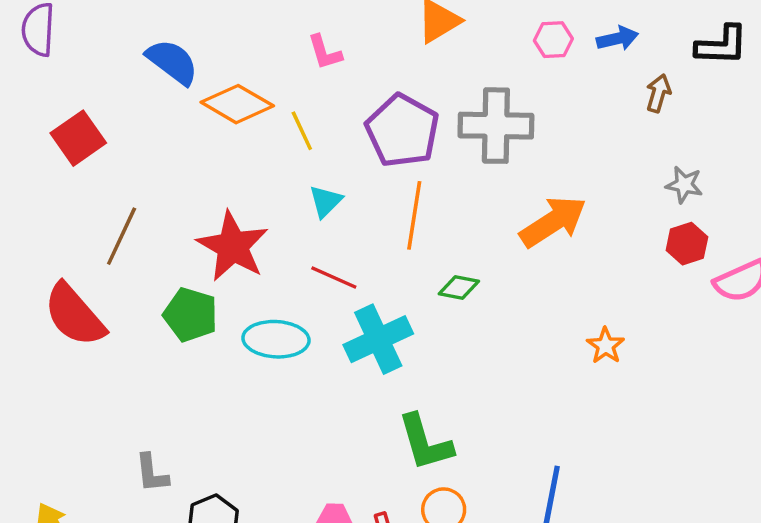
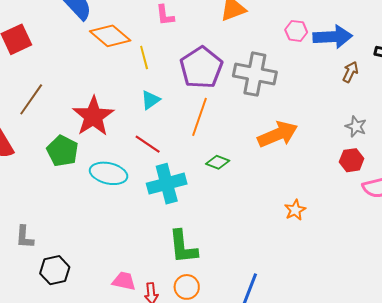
blue arrow: (618, 38) -> (333, 37), size x1.6

